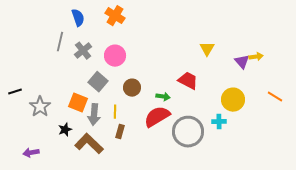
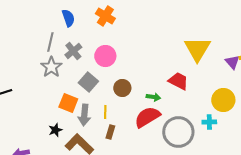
yellow triangle: (207, 49) -> (197, 49), size x1.8
gray star: (40, 107) -> (51, 67), moved

